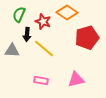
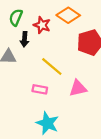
yellow line: (44, 49) -> (52, 67), moved

